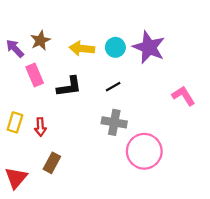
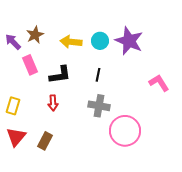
black line: (113, 87) -> (98, 75), turned -48
red arrow: (40, 127) -> (53, 103), moved
red triangle: (16, 178) -> (16, 137), moved

